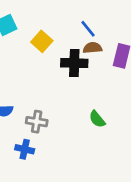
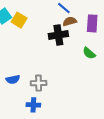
yellow square: (42, 41) -> (19, 20), moved
green semicircle: (97, 119) -> (89, 53), moved

